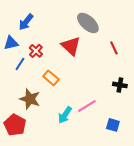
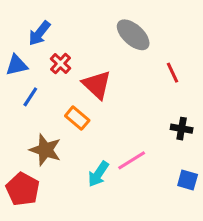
red triangle: (71, 46) -> (97, 85), moved
red cross: (36, 51) -> (61, 64), moved
blue square: (113, 125) -> (188, 180), moved

